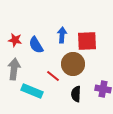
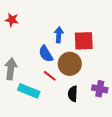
red star: (15, 40) -> (12, 20), moved
blue semicircle: (36, 45) -> (46, 54), moved

